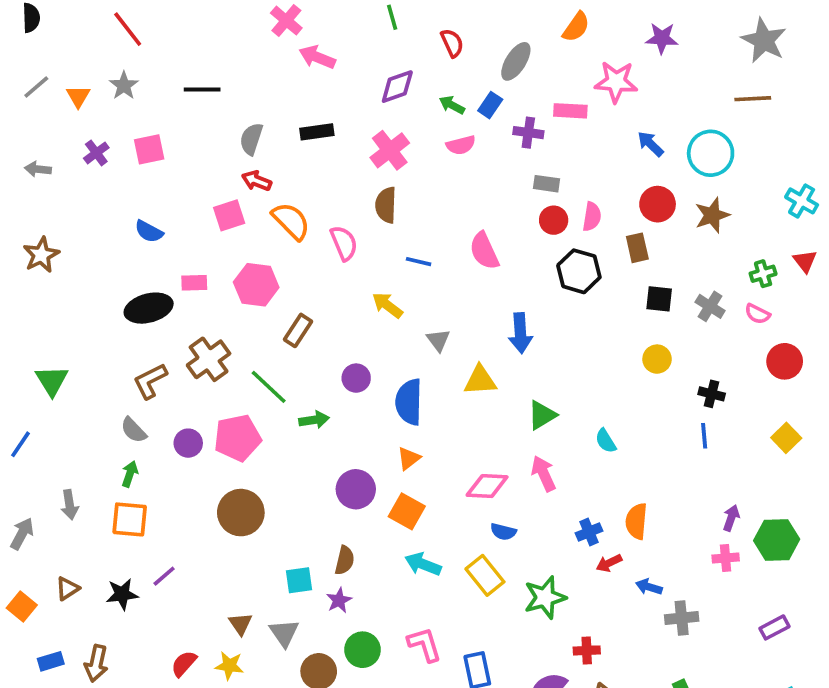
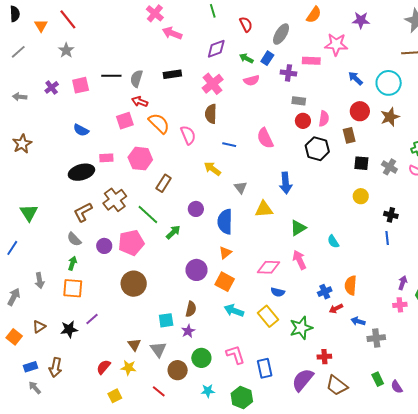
black line: (202, 89) -> (111, 76), moved
orange triangle: (78, 96) -> (41, 26), moved
green arrow: (314, 420) -> (173, 232), turned -35

